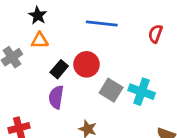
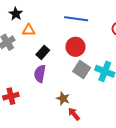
black star: (38, 15) -> (16, 14), moved
red circle: (87, 64) -> (76, 47), moved

